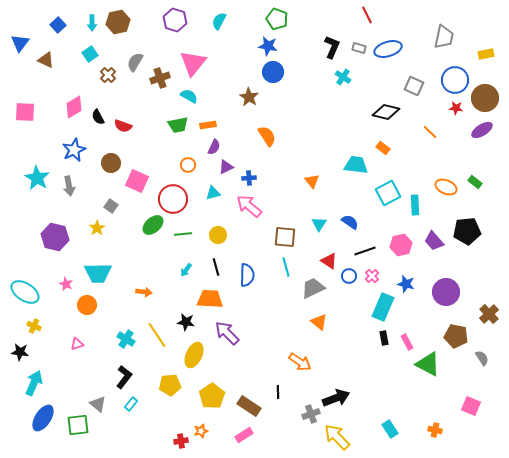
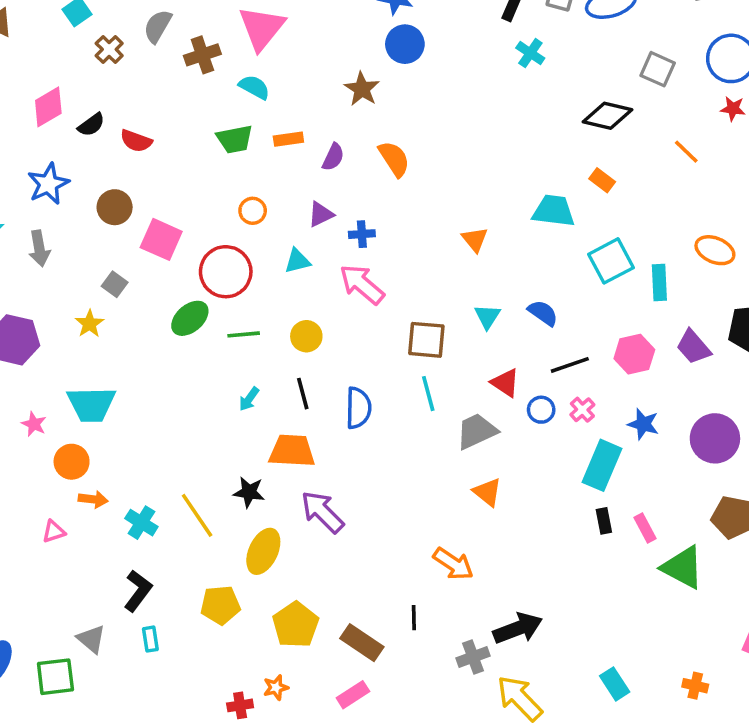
black semicircle: (98, 117) -> (91, 125), turned -98
purple semicircle: (214, 147) -> (333, 157), moved
orange arrow: (144, 292) -> (93, 499), moved
cyan rectangle: (131, 404) -> (150, 639), turned -48

